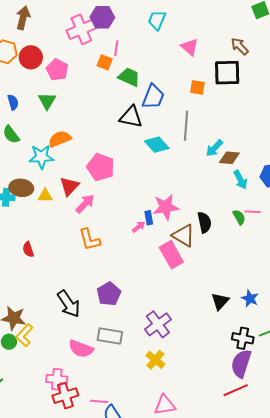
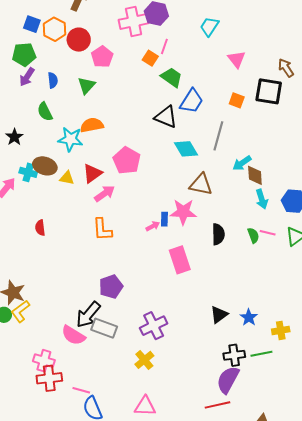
brown diamond: (229, 158) -> (255, 175), turned 70
brown triangle: (184, 235) -> (201, 184), moved, turned -30
black arrow: (69, 304) -> (88, 315), moved, turned 64
black cross: (243, 338) -> (234, 355), turned -30

